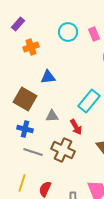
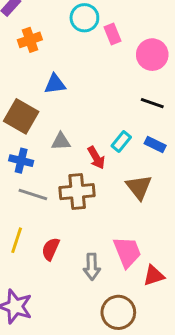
pink rectangle: (94, 34) -> (112, 34), moved
cyan rectangle: (89, 101) -> (121, 141), moved, size x0.6
brown cross: (63, 150) -> (77, 192), turned -30

